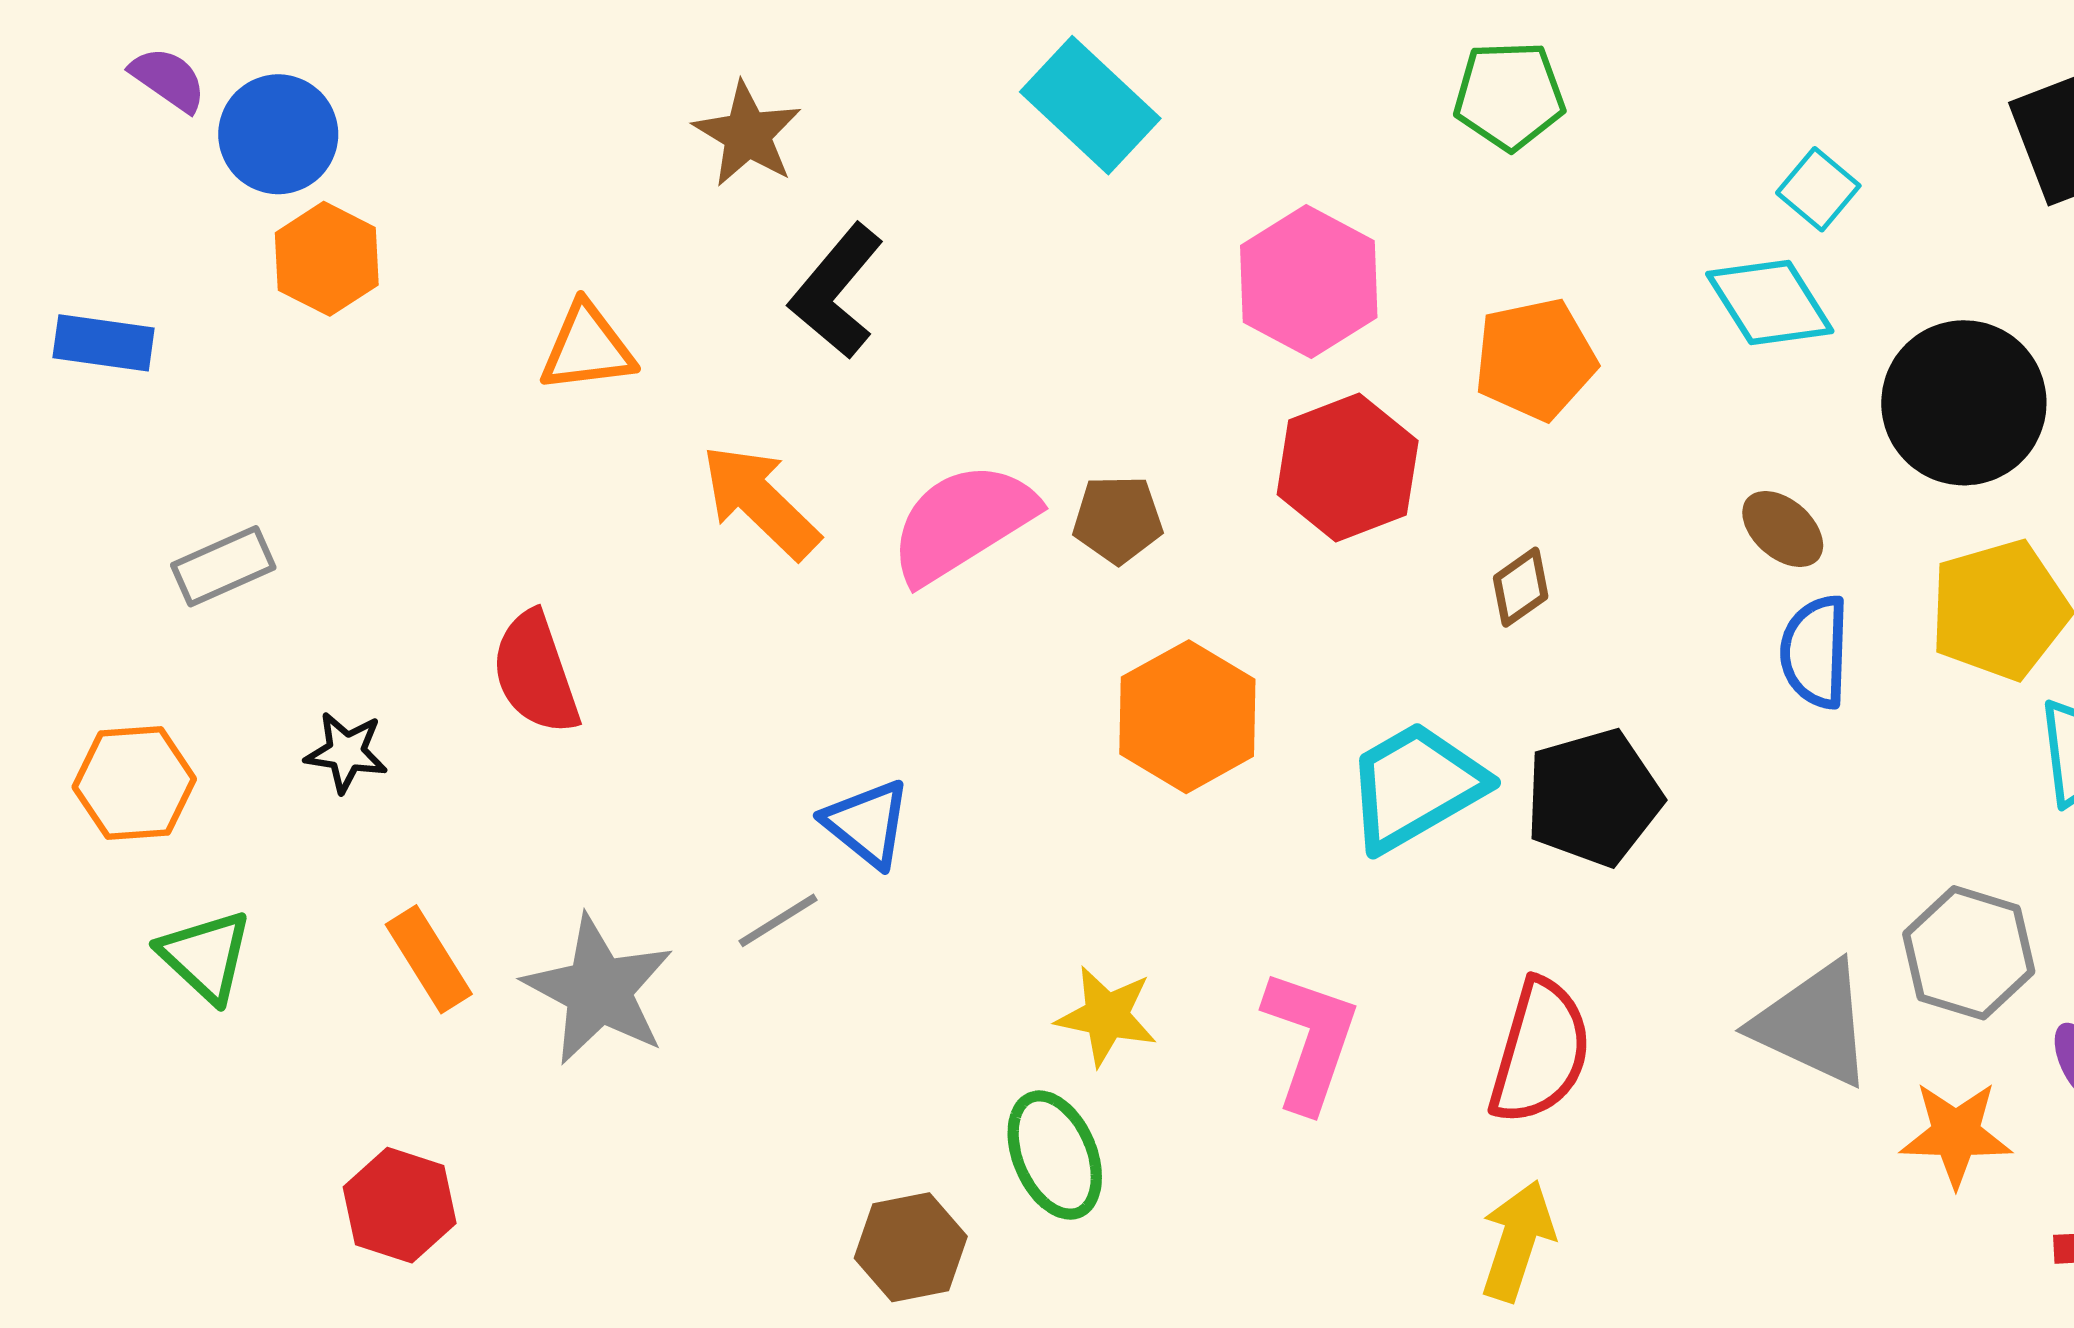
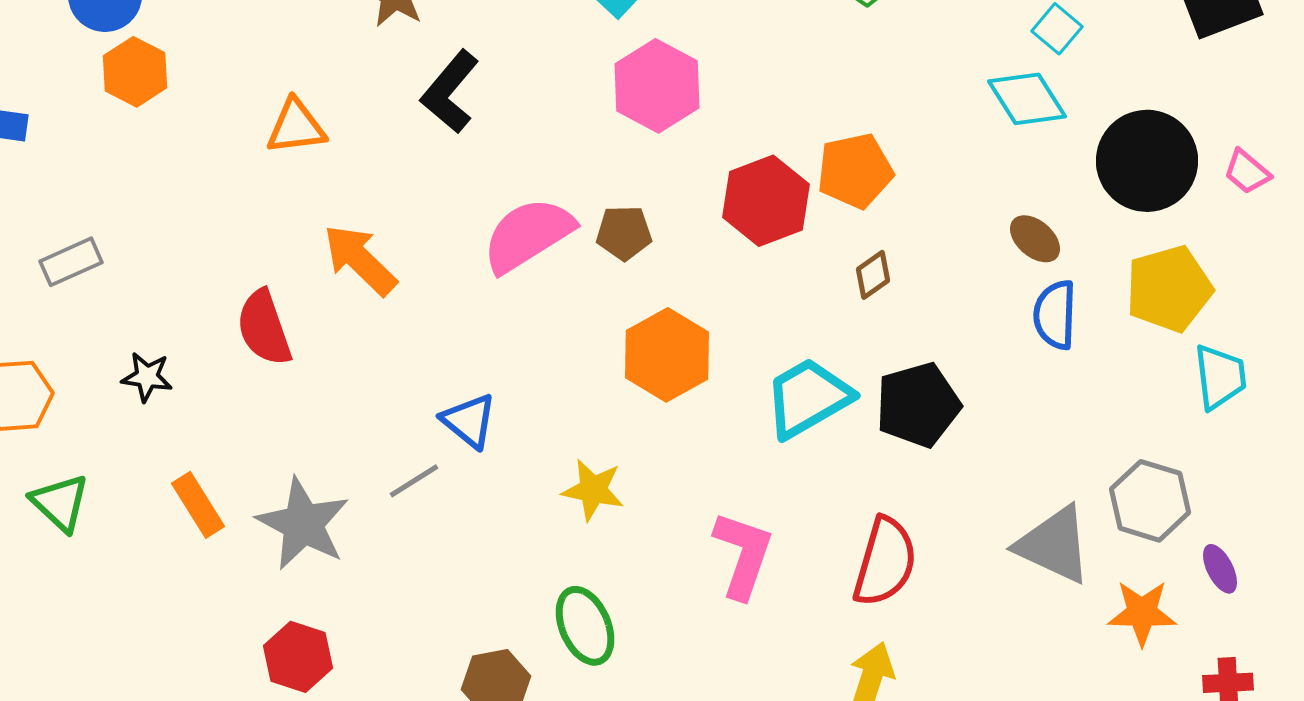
pink hexagon: (1309, 281) -> (657, 86), moved
orange pentagon: (1535, 359) -> (855, 171), moved
orange arrow: (760, 501) -> (360, 260), moved
yellow star: (1107, 1016) -> (593, 490), moved
red hexagon: (400, 1205) -> (298, 657), moved

